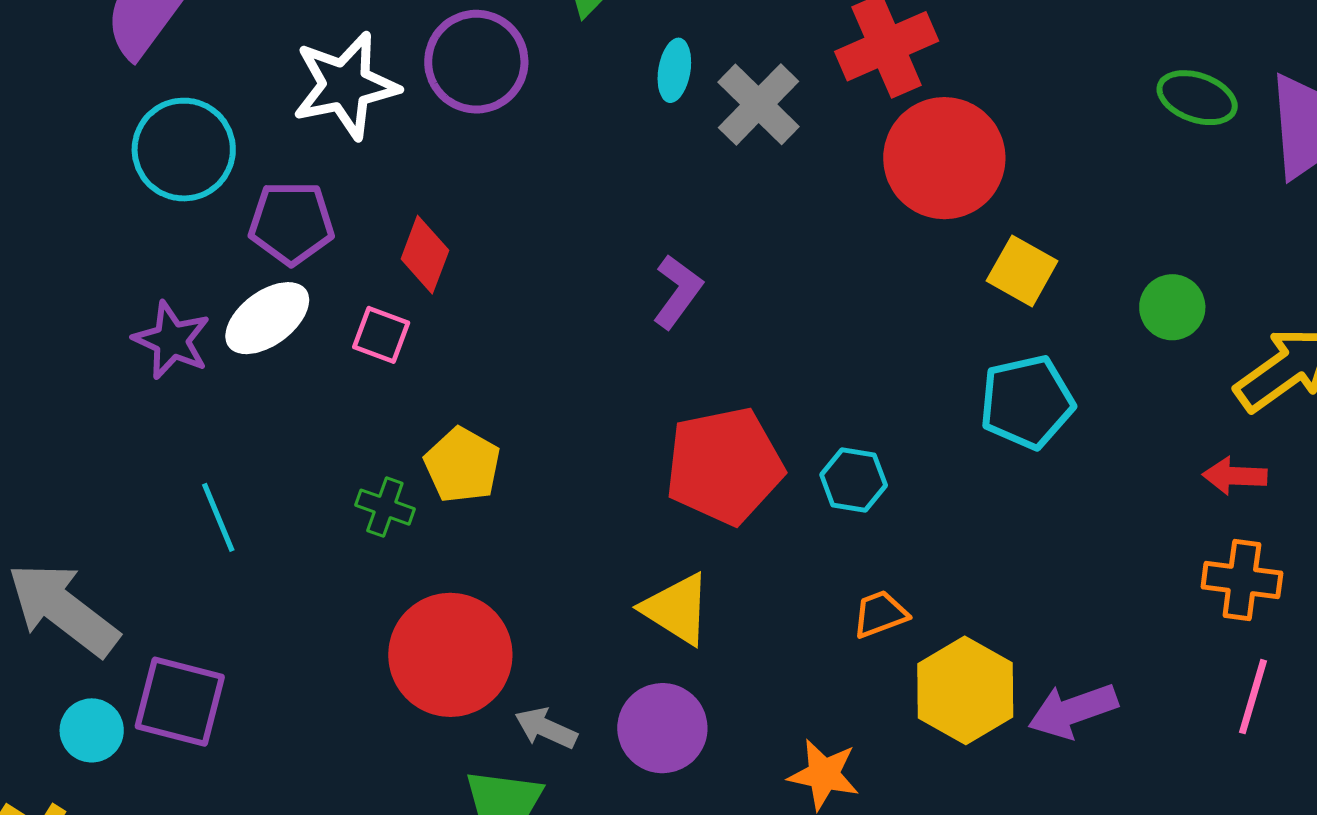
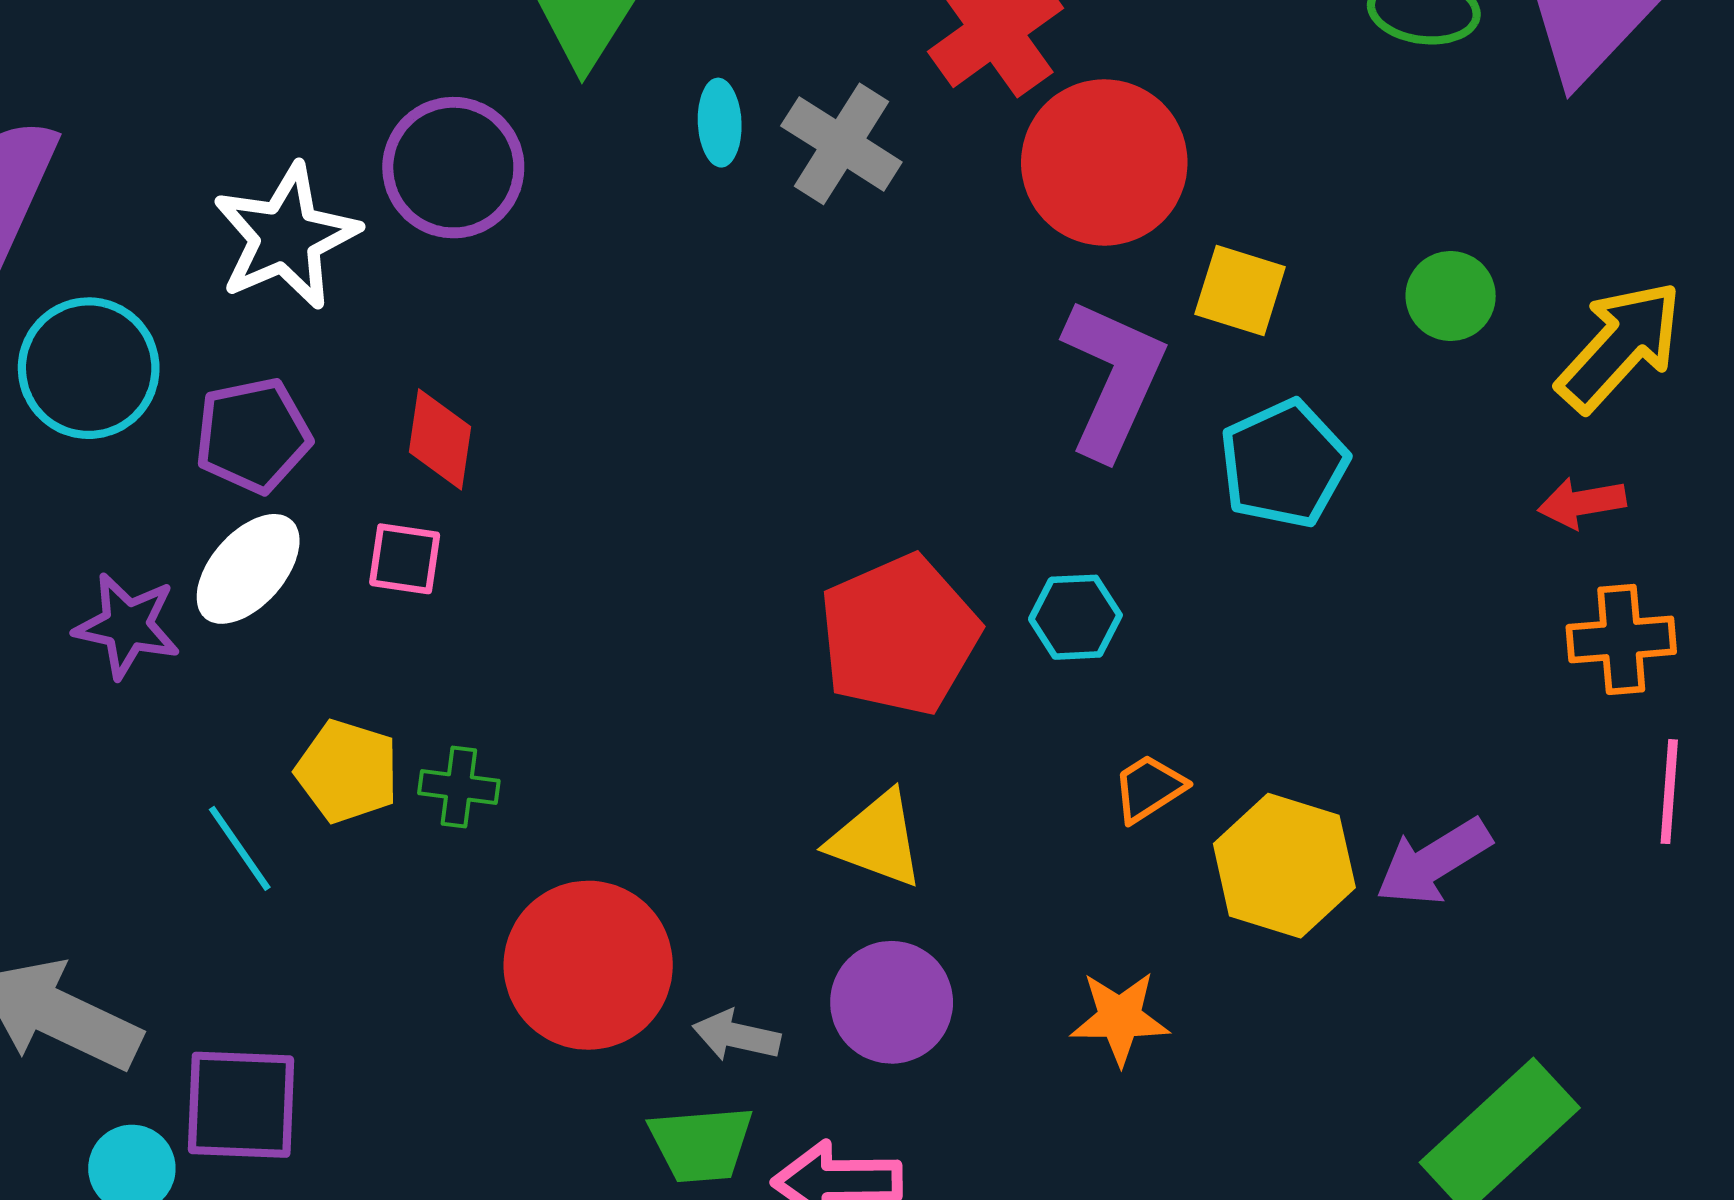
purple L-shape: (678, 292) -> (1113, 378), moved, size x1.6
yellow pentagon: (462, 465) -> (347, 771), moved

